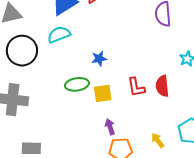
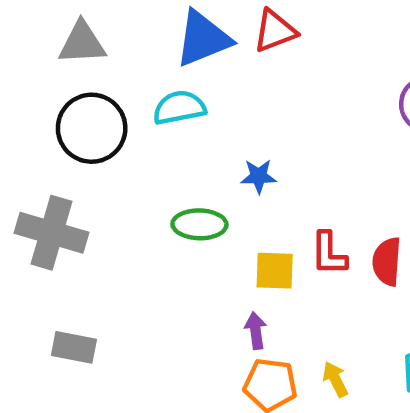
yellow square: (103, 93) -> (275, 271), moved
yellow arrow: (158, 140) -> (335, 379), moved

